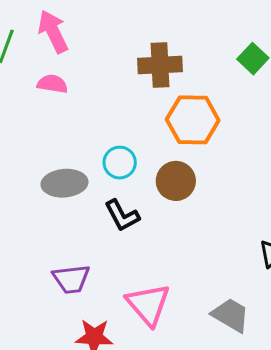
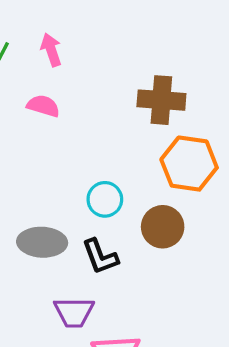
pink arrow: (53, 32) -> (51, 50), size x0.7
gray ellipse: (64, 183) -> (42, 242), moved
purple trapezoid: (71, 279) -> (74, 312), moved

